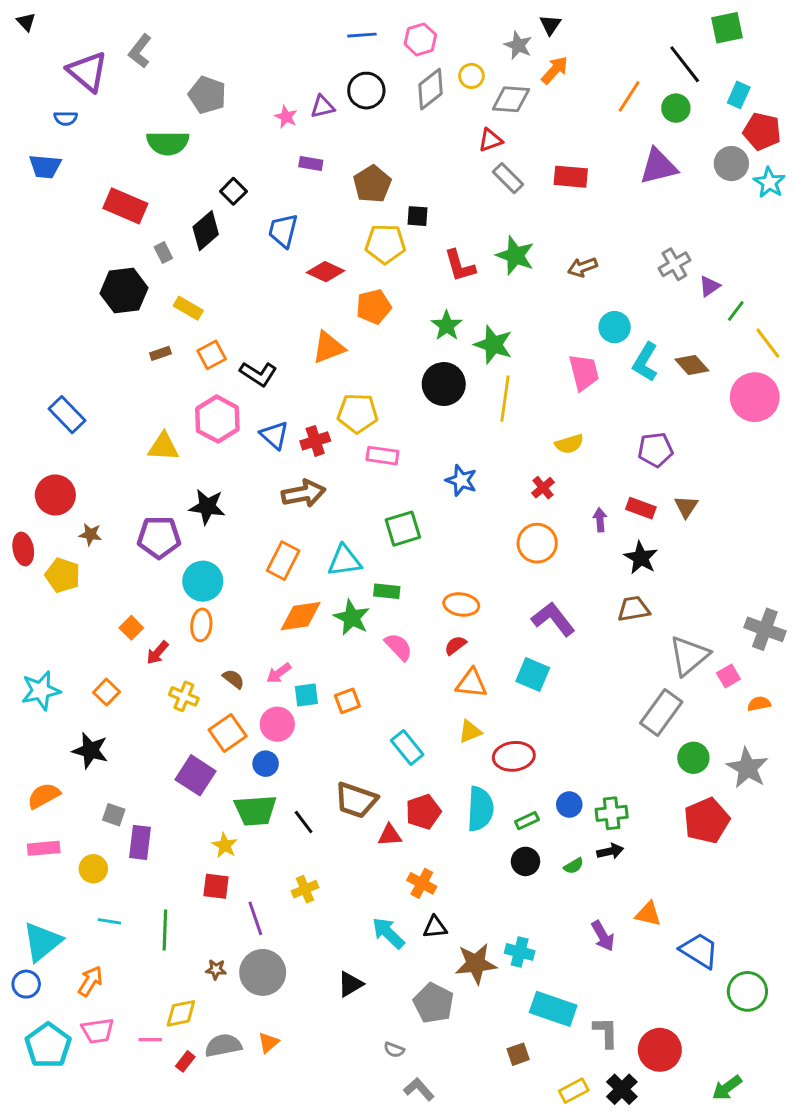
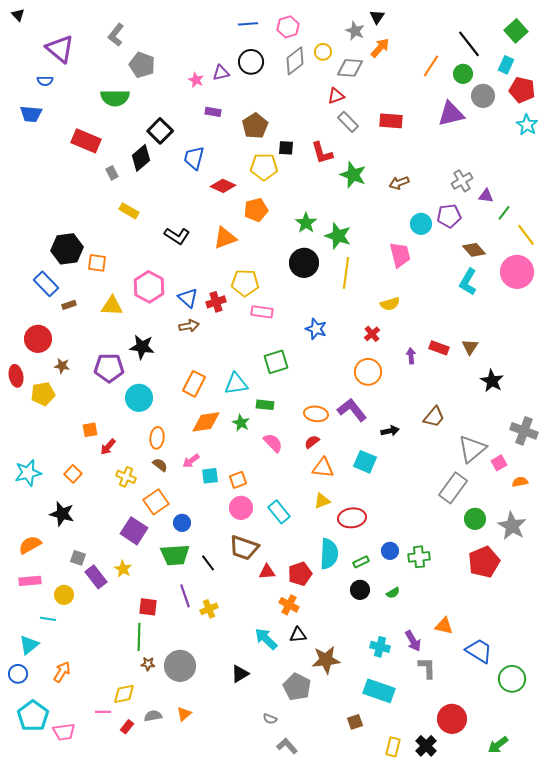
green square: (727, 28) -> (516, 31), moved, turned -30
gray L-shape: (140, 51) -> (116, 35), moved
gray circle: (731, 164) -> (483, 96), moved
black square: (233, 191) -> (160, 131), size x1.4
red L-shape: (460, 266) -> (322, 153), moved
purple triangle: (709, 286) -> (486, 196), turned 42
black hexagon: (124, 291) -> (67, 249), moved
brown rectangle: (160, 353) -> (69, 305), moved
orange square: (212, 355) -> (97, 263), moved, turned 36
cyan L-shape: (645, 362) -> (468, 282), moved
black L-shape: (258, 374) -> (177, 236), moved
purple pentagon: (655, 450) -> (449, 216), moved
brown arrow: (304, 494) -> (189, 326), moved, size x0.7
black star: (641, 558) -> (492, 381), moved
yellow pentagon: (63, 575) -> (43, 394), turned -30
brown trapezoid: (634, 609) -> (434, 417), turned 140
green star: (352, 618) -> (241, 423), size x0.7
purple L-shape: (553, 619) -> (352, 410), moved
orange ellipse: (201, 625) -> (157, 438), moved
orange square: (131, 628) -> (90, 430), turned 35
pink circle: (277, 724) -> (241, 508), moved
red pentagon: (423, 812) -> (300, 574), moved
purple rectangle: (140, 842) -> (96, 577), turned -45
yellow star: (225, 845) -> (123, 569), moved
black arrow: (610, 851) -> (390, 431), moved
purple line: (255, 918) -> (185, 596), moved
cyan line: (109, 921) -> (48, 619), moved
green line: (165, 930) -> (139, 637), moved
cyan triangle: (42, 942) -> (29, 645), size x0.7
cyan cross: (520, 952) -> (380, 647), moved
pink trapezoid: (98, 1031) -> (64, 732), moved
gray L-shape: (606, 1032) -> (427, 668), moved
gray semicircle: (223, 1045) -> (153, 716), size x0.7
yellow rectangle: (574, 1091) -> (393, 747), turned -48

